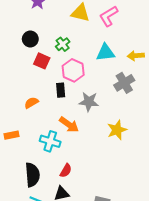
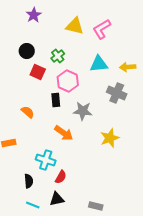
gray cross: (124, 83) -> (117, 93), turned -36
orange semicircle: (31, 103) -> (28, 112), turned 72
cyan cross: (50, 141) -> (46, 160), moved
black semicircle: (32, 175) -> (29, 181), size x0.6

